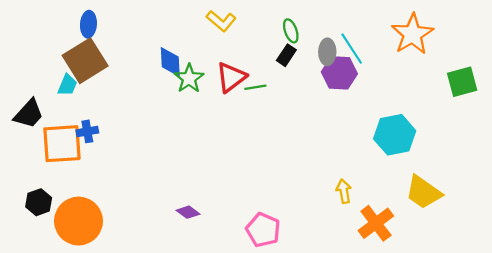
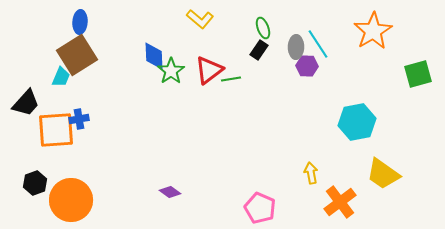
purple hexagon: (339, 73) -> (307, 66), size x0.7
pink pentagon: (263, 230) -> (260, 208), moved

